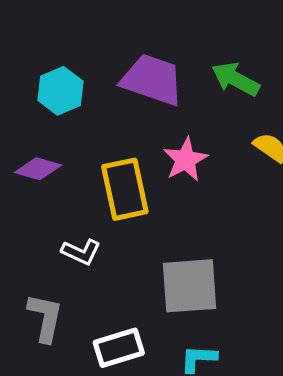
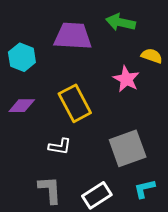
pink star: (186, 160) -> (126, 79), moved

